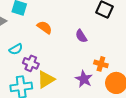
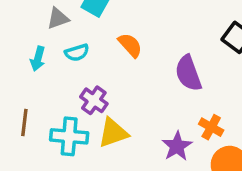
purple semicircle: (81, 36) -> (188, 73), size x1.5
cyan semicircle: (16, 49) -> (77, 53), moved

